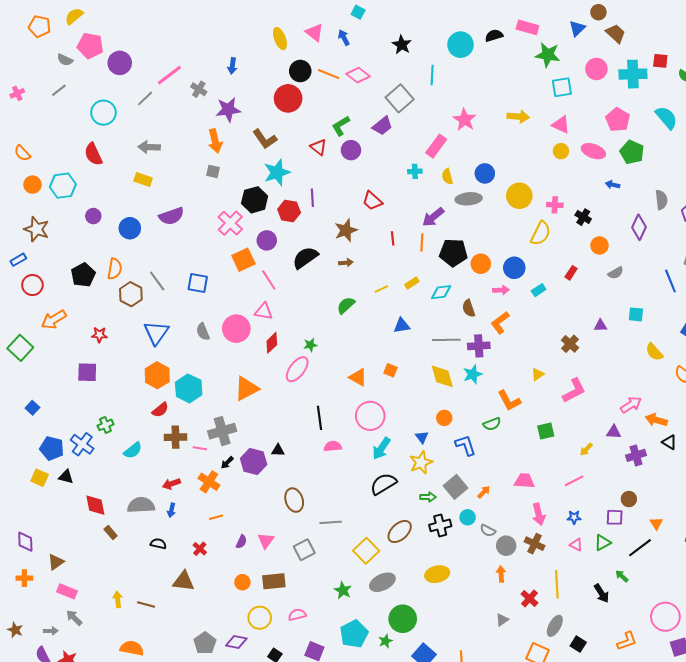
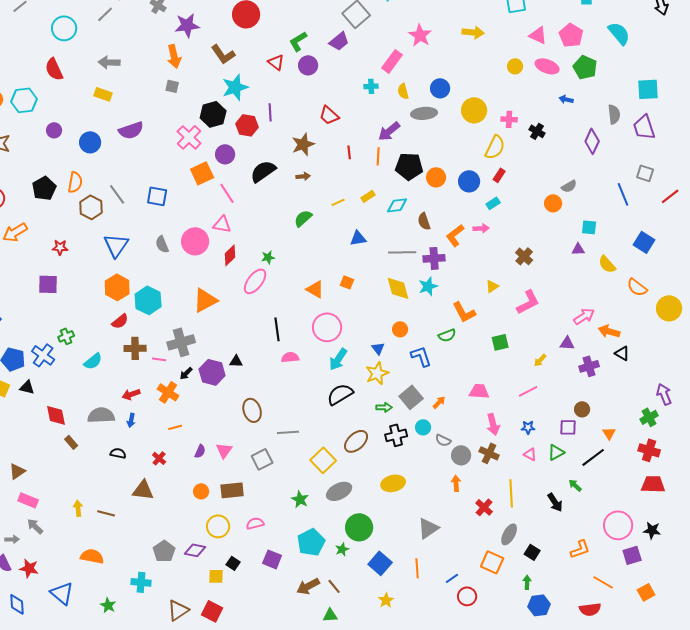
pink triangle: (561, 125) -> (538, 35), moved
orange circle: (599, 245) -> (553, 203), moved
red rectangle: (571, 273) -> (499, 175), moved
pink arrow: (501, 290) -> (481, 228), moved
purple triangle: (600, 326) -> (578, 249), moved
gray triangle: (502, 620) -> (428, 528), moved, size x1.6

